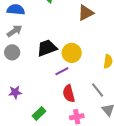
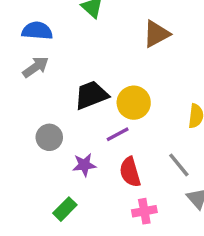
gray circle: (12, 52) -> (49, 137), moved
purple star: (15, 92) -> (84, 165), moved
green rectangle: (39, 113) -> (65, 209), moved

